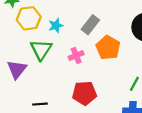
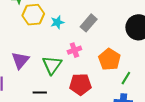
orange pentagon: (108, 48) -> (109, 59), moved
green triangle: (41, 50) -> (52, 65), moved

